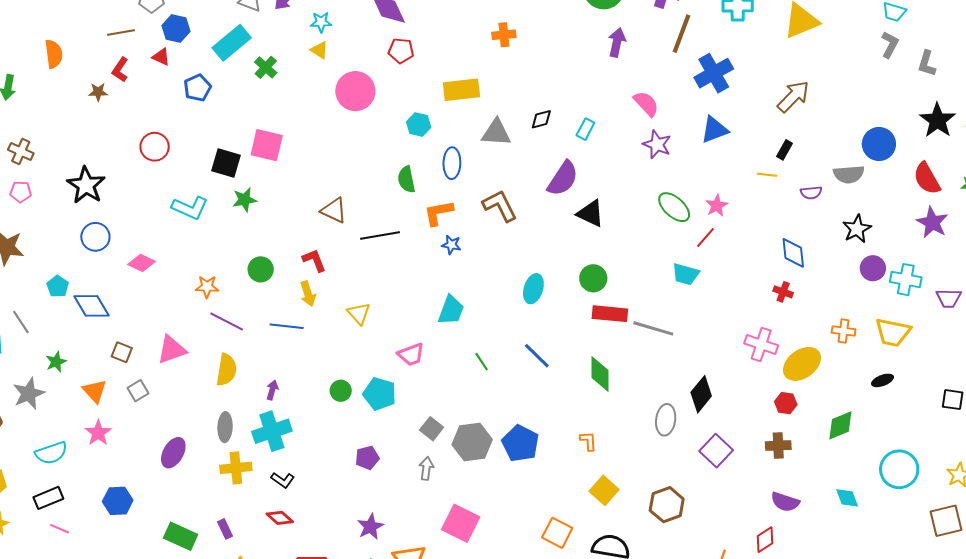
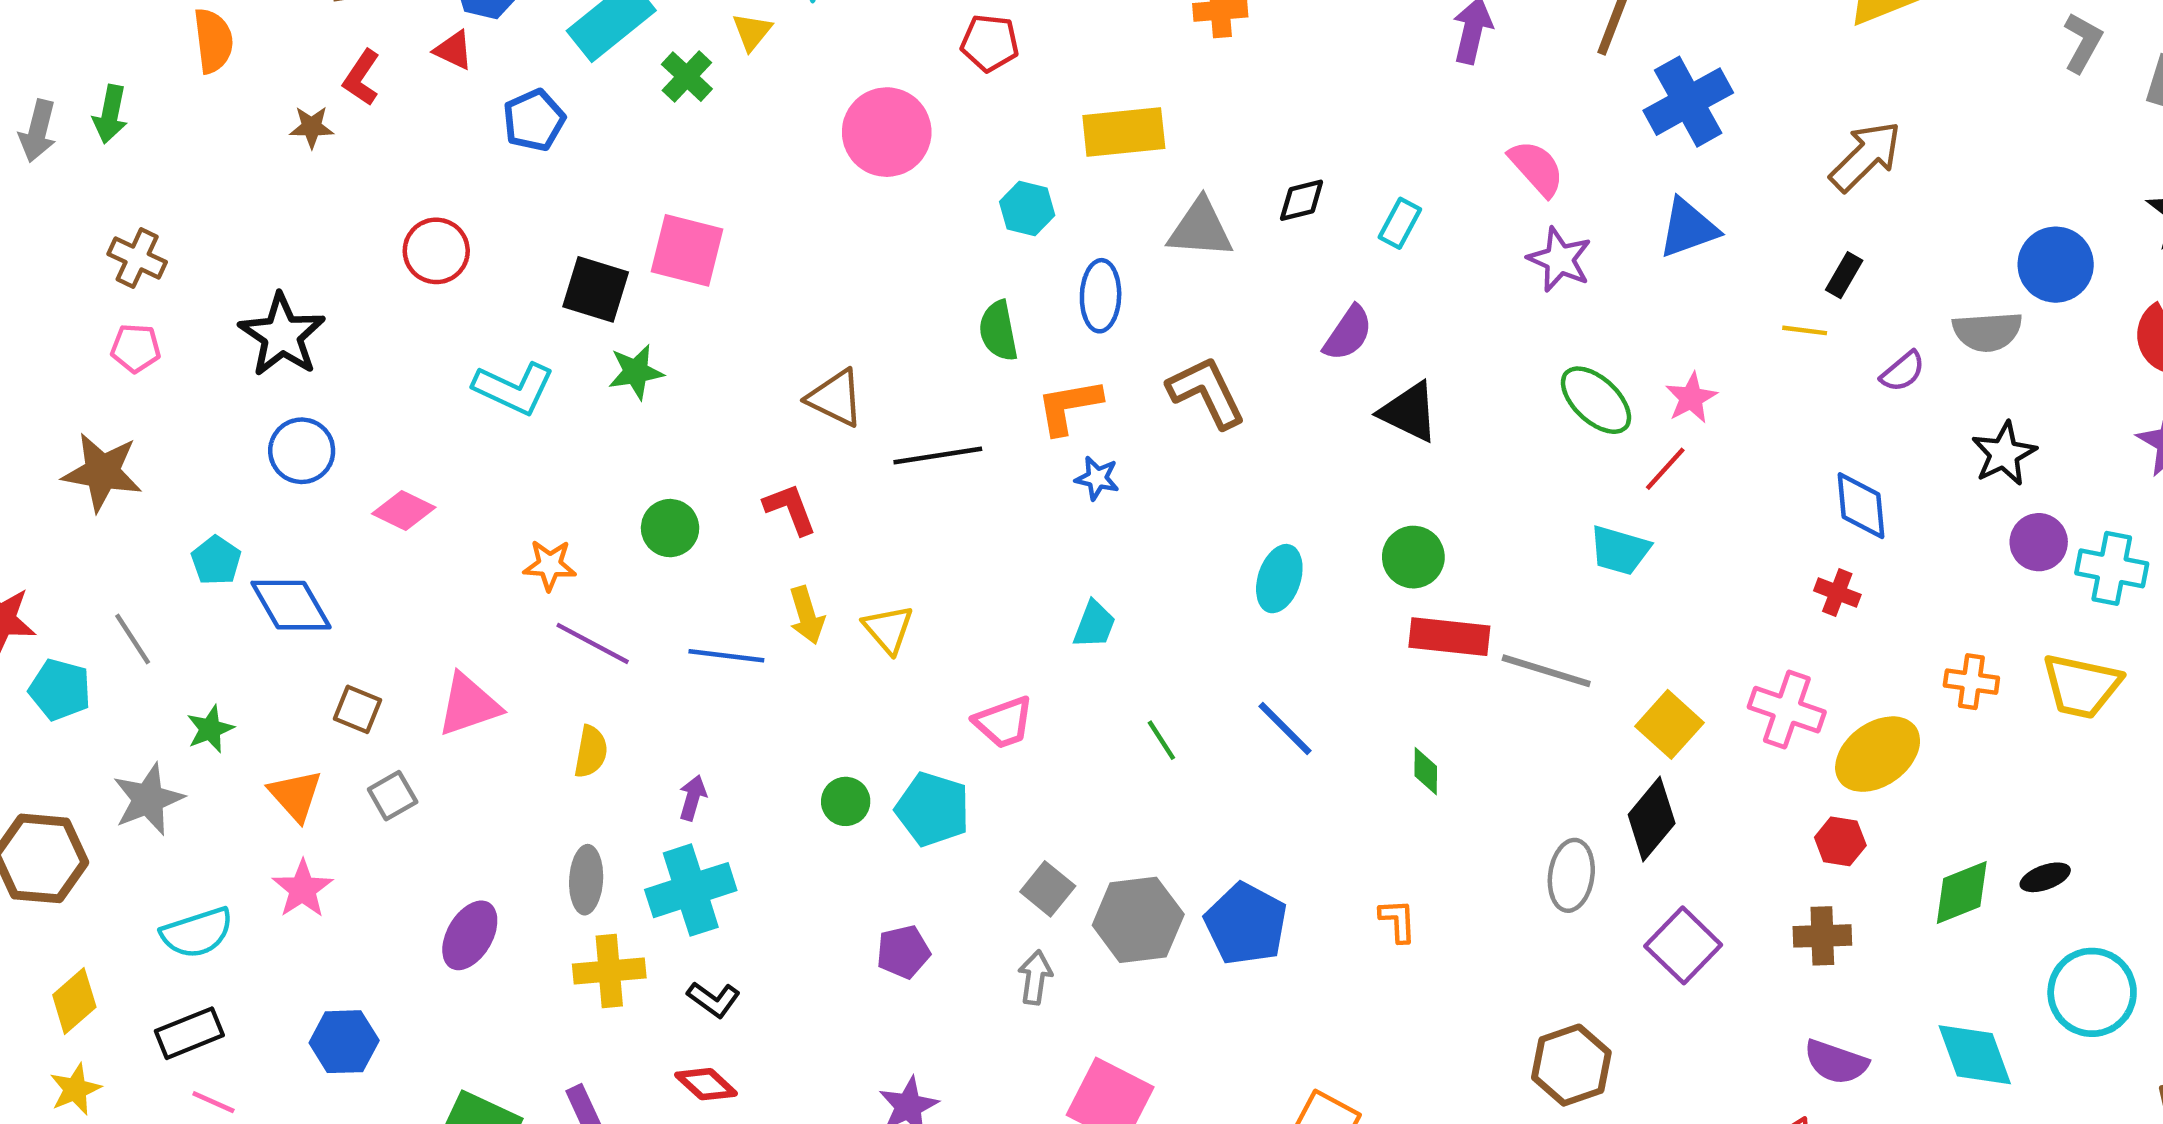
yellow triangle: (319, 50) -> (752, 32), moved, turned 36
purple semicircle: (563, 179) -> (1348, 333), size x0.7
purple semicircle: (811, 193) -> (1903, 372), turned -35
yellow arrow: (308, 294) -> (807, 615), moved
cyan trapezoid: (451, 310) -> (1094, 625), size x0.7
yellow semicircle: (226, 370) -> (591, 752), size x0.7
green diamond: (600, 374) -> (1426, 771), size x0.6
black ellipse: (883, 380) -> (2045, 877), moved
yellow square: (604, 490) -> (1670, 724), moved
cyan diamond: (847, 498) -> (1975, 1055), size x1.5

